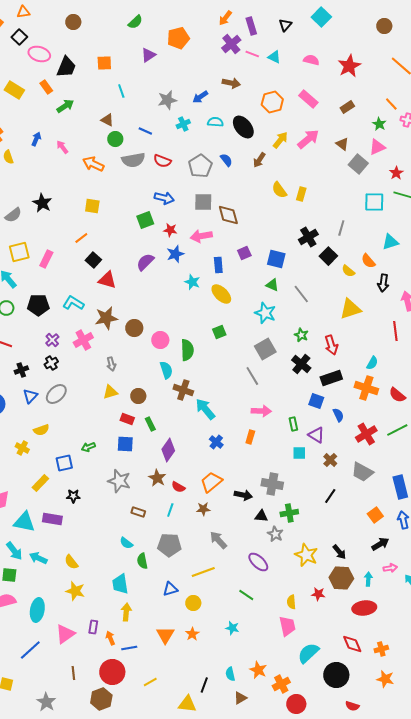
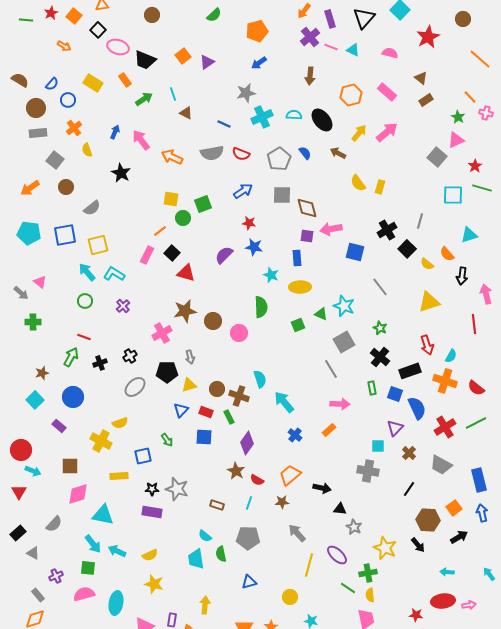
black triangle: (285, 25) -> (364, 18), size x1.6
purple triangle: (148, 55) -> (207, 62), moved
orange square: (104, 63) -> (183, 56), turned -35
red star: (349, 66) -> (428, 37), moved
black trapezoid: (66, 67) -> (145, 60), turned 90
brown arrow: (231, 83) -> (310, 76), turned 84
cyan line: (121, 91) -> (173, 94), moved
blue arrow: (200, 97) -> (259, 63), moved
cyan cross: (183, 124) -> (262, 117), size x1.5
green circle: (115, 139) -> (183, 218), moved
brown triangle: (342, 144) -> (421, 78), moved
pink arrow: (62, 147) -> (141, 140), size x1.5
brown arrow: (259, 160) -> (338, 153), turned 84
blue arrow: (164, 198) -> (243, 191), turned -48
black star: (42, 203) -> (121, 173), moved
green square: (145, 220) -> (203, 204), moved
pink arrow: (201, 236) -> (331, 229), moved
purple square: (244, 253) -> (307, 236), moved, turned 32
blue star: (175, 254) -> (254, 247), turned 30
pink rectangle: (46, 259) -> (147, 255), moved
green triangle: (272, 285) -> (321, 314), moved
yellow ellipse: (221, 294) -> (300, 287), turned -45
cyan L-shape: (73, 303) -> (114, 274), moved
black pentagon: (38, 305) -> (167, 372), moved
purple cross: (52, 340) -> (123, 306), moved
red arrow: (331, 345) -> (427, 345), moved
green semicircle: (187, 350) -> (261, 307), moved
cyan semicircle: (166, 370) -> (260, 379), moved
brown cross: (183, 390) -> (239, 396), moved
blue triangle: (30, 396) -> (181, 410), moved
blue semicircle: (338, 415) -> (417, 408), size x1.6
green rectangle: (293, 424) -> (372, 388), moved
purple triangle: (316, 435) -> (395, 428), turned 42
orange rectangle: (250, 437) -> (329, 430), turned 32
green arrow: (88, 447) -> (167, 440), turned -104
yellow cross: (22, 448) -> (101, 441), size x1.5
gray star: (119, 481) -> (177, 489), moved
yellow rectangle: (40, 483) -> (119, 476), turned 42
gray cross: (272, 484) -> (368, 471), moved
green cross: (289, 513) -> (368, 573), moved
purple rectangle: (52, 519) -> (152, 512), moved
yellow semicircle: (71, 562) -> (150, 555), turned -77
pink arrow: (390, 568) -> (469, 605), moved
yellow line: (203, 572) -> (309, 565), moved, turned -55
brown hexagon: (341, 578) -> (428, 520), moved
cyan arrow: (368, 579) -> (447, 572), turned -88
cyan trapezoid: (120, 584) -> (196, 559), moved
red star: (318, 594) -> (416, 615), moved
green line: (246, 595) -> (348, 588), moved
yellow circle: (193, 603) -> (290, 597), moved

